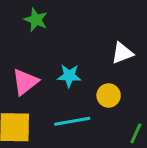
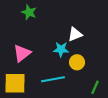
white triangle: (122, 53) -> (75, 34), moved
cyan star: (69, 76) -> (61, 49), moved

